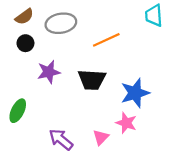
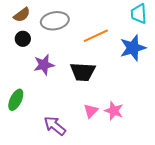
blue star: (135, 93) -> (133, 48), moved
pink triangle: (101, 137) -> (91, 111), moved

